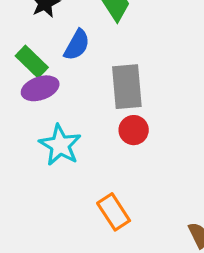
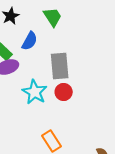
cyan star: (60, 145) -> (35, 92), moved

